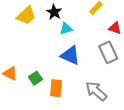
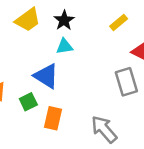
cyan triangle: (66, 29) -> (64, 46), moved
blue triangle: (70, 55) -> (46, 76), moved

